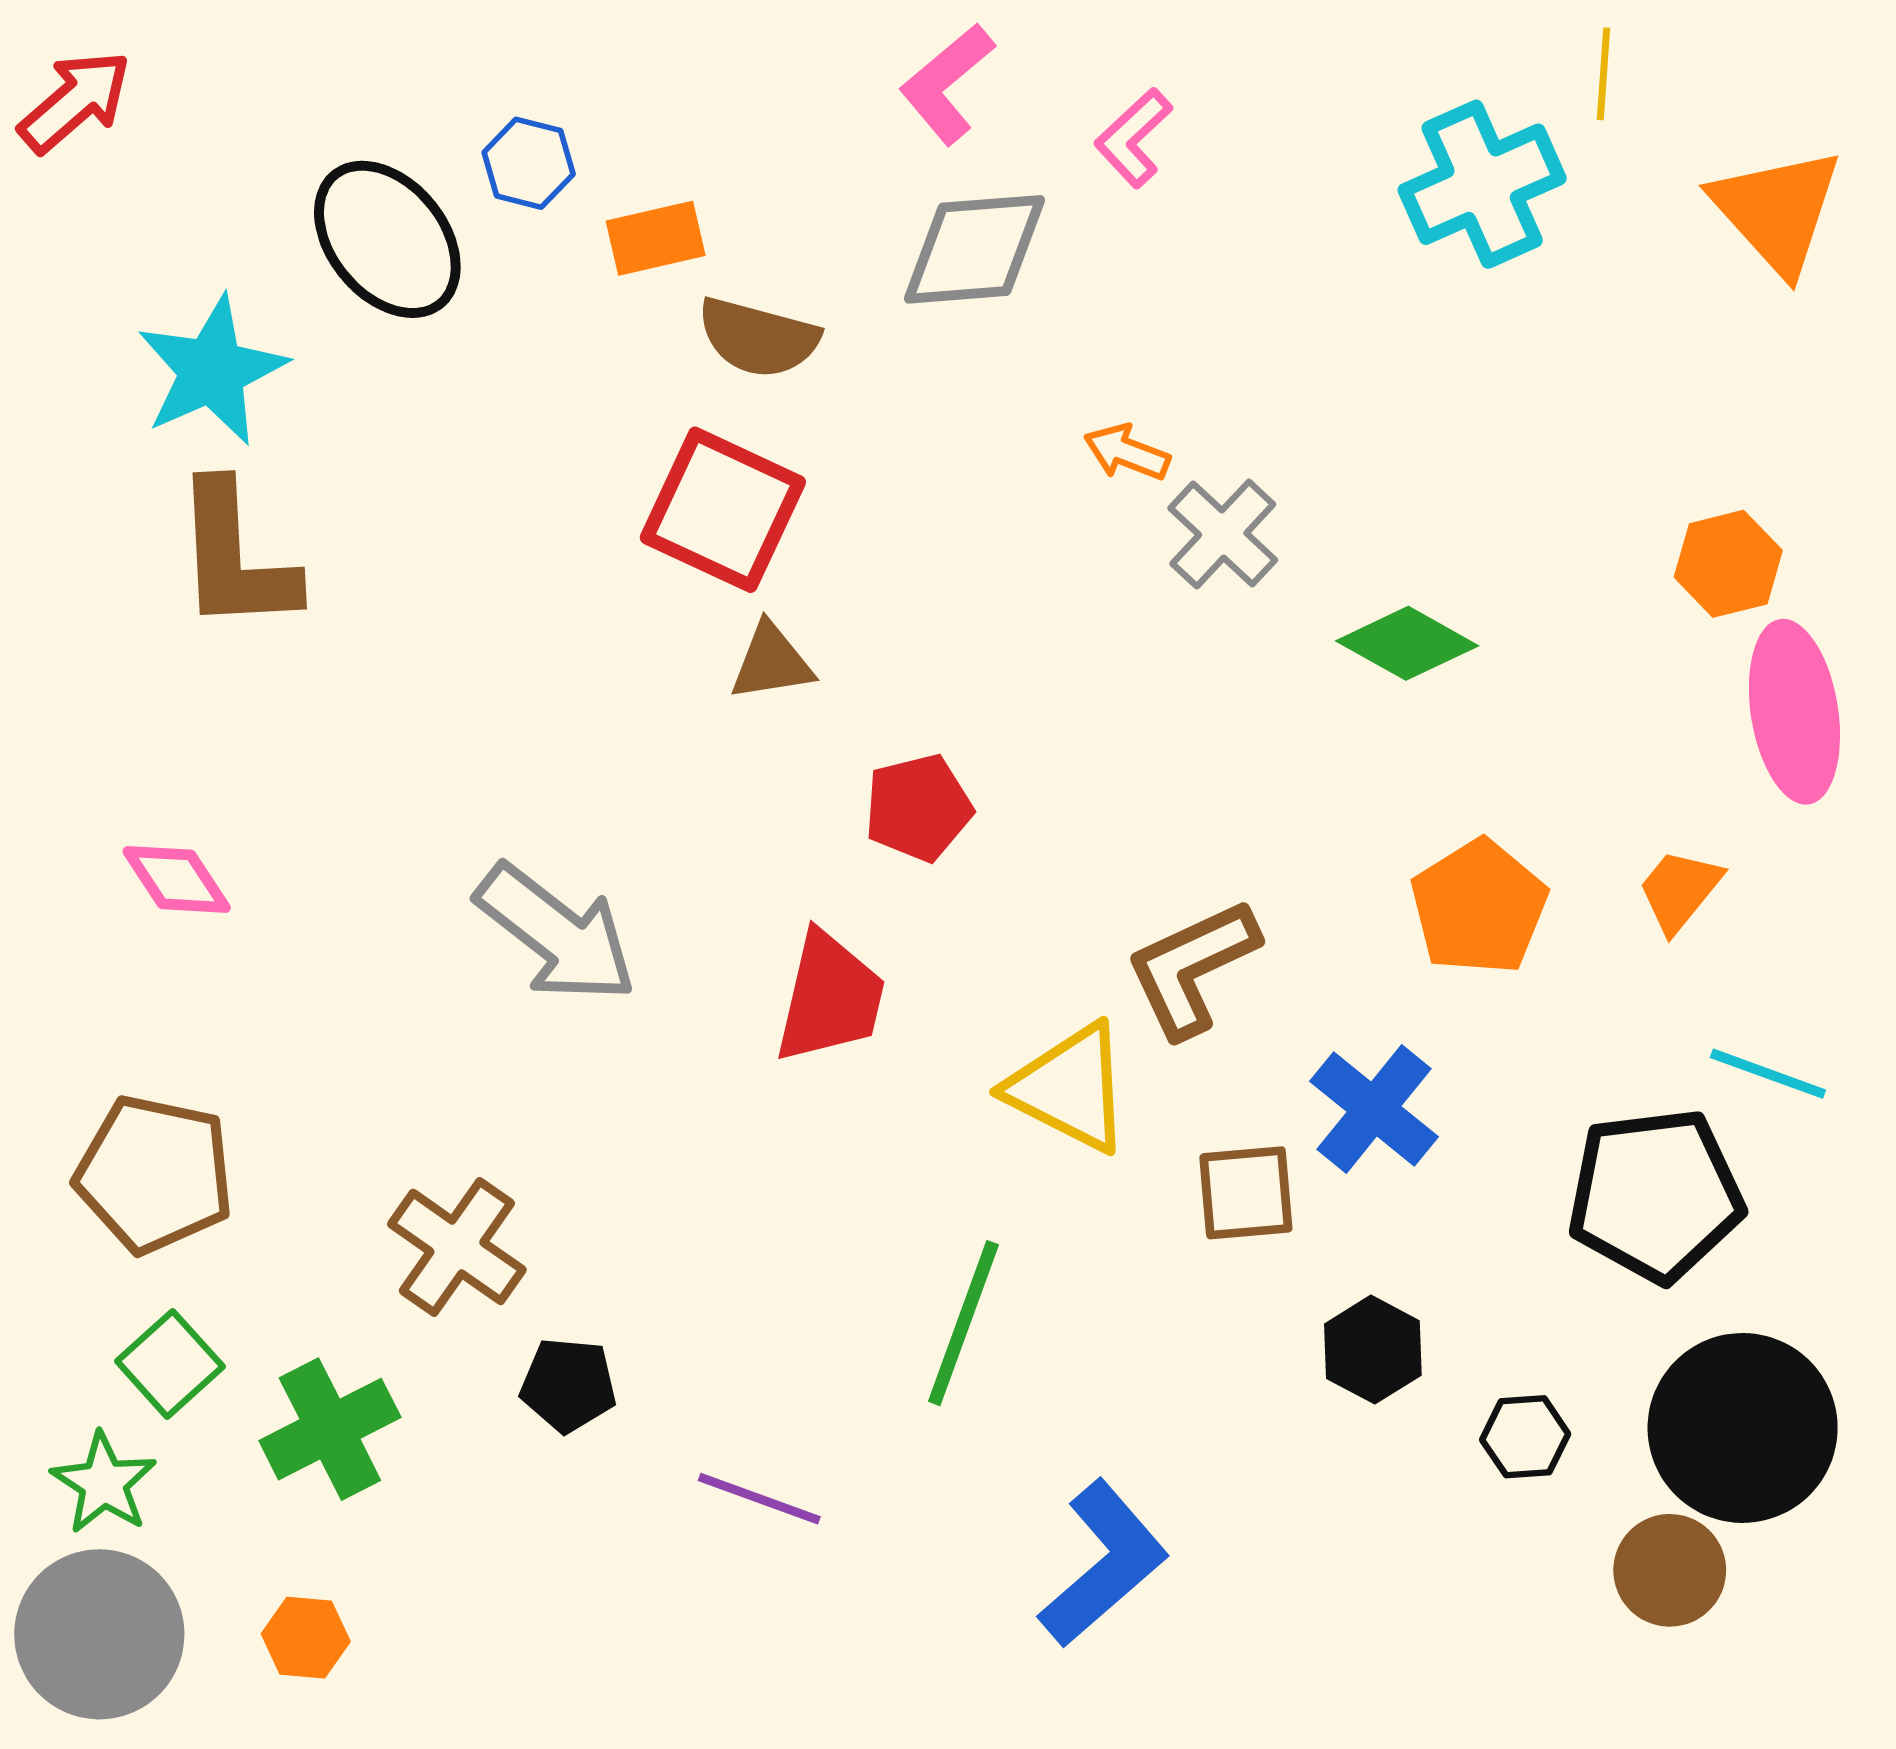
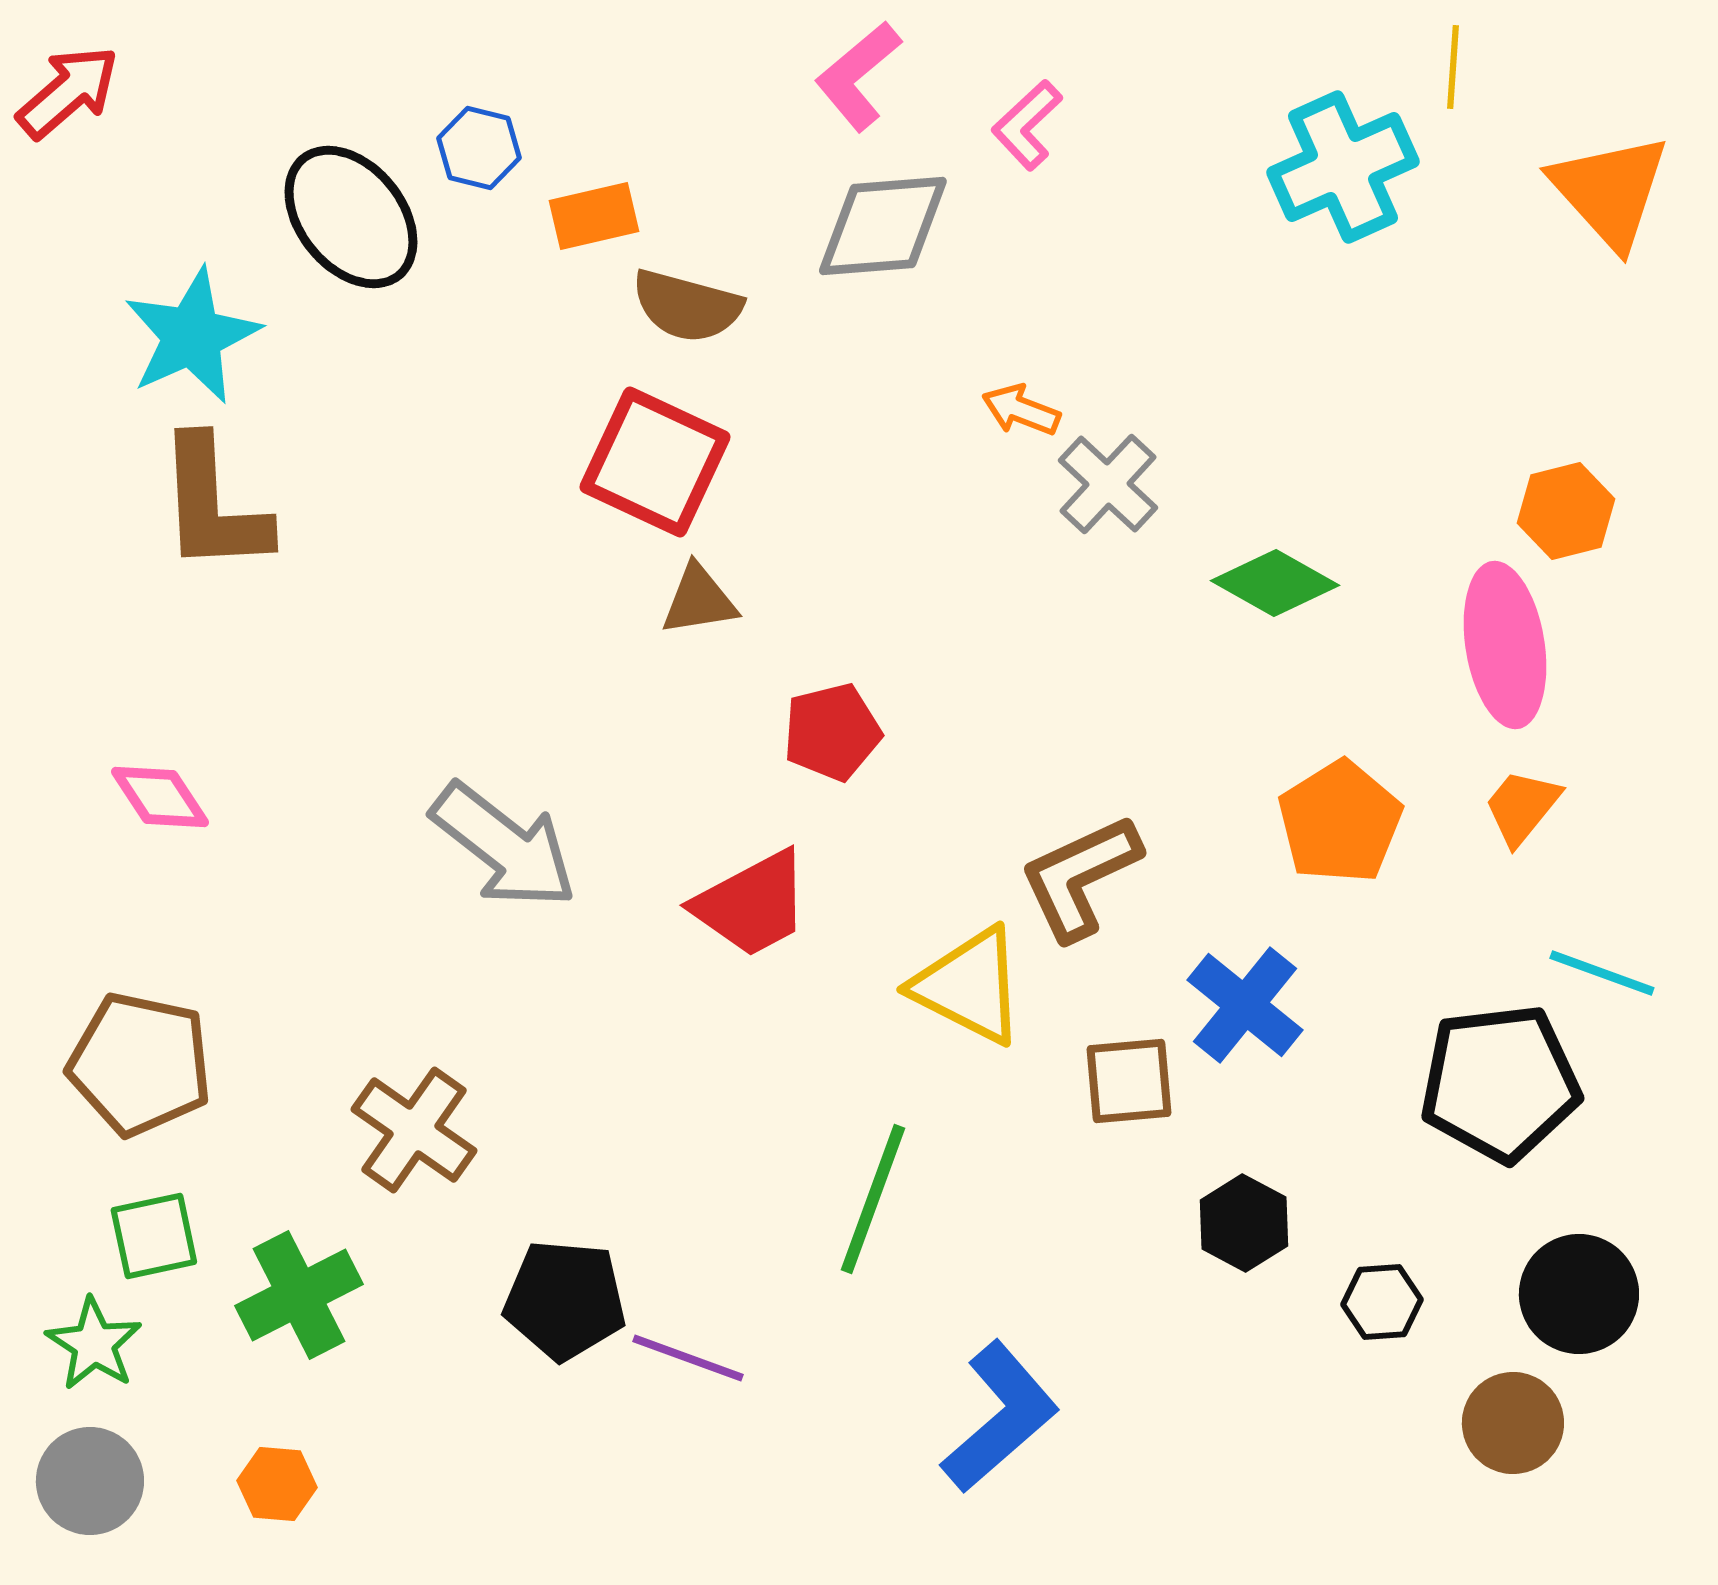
pink ellipse: (1794, 712) -> (1505, 645), moved
red trapezoid: (830, 998) -> (752, 904), turned 49
green square: (170, 1364) -> (154, 1236), turned 30
black pentagon: (568, 1385) -> (565, 1300), moved, size x1.4
black circle: (1743, 1428) -> (1579, 1294), size x0.7
gray circle: (99, 1634) -> (90, 1481), size x0.7

